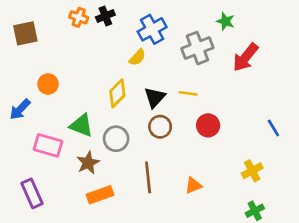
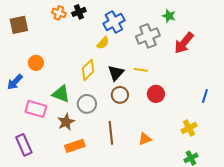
blue line: (273, 128) -> (205, 96), turned 48

